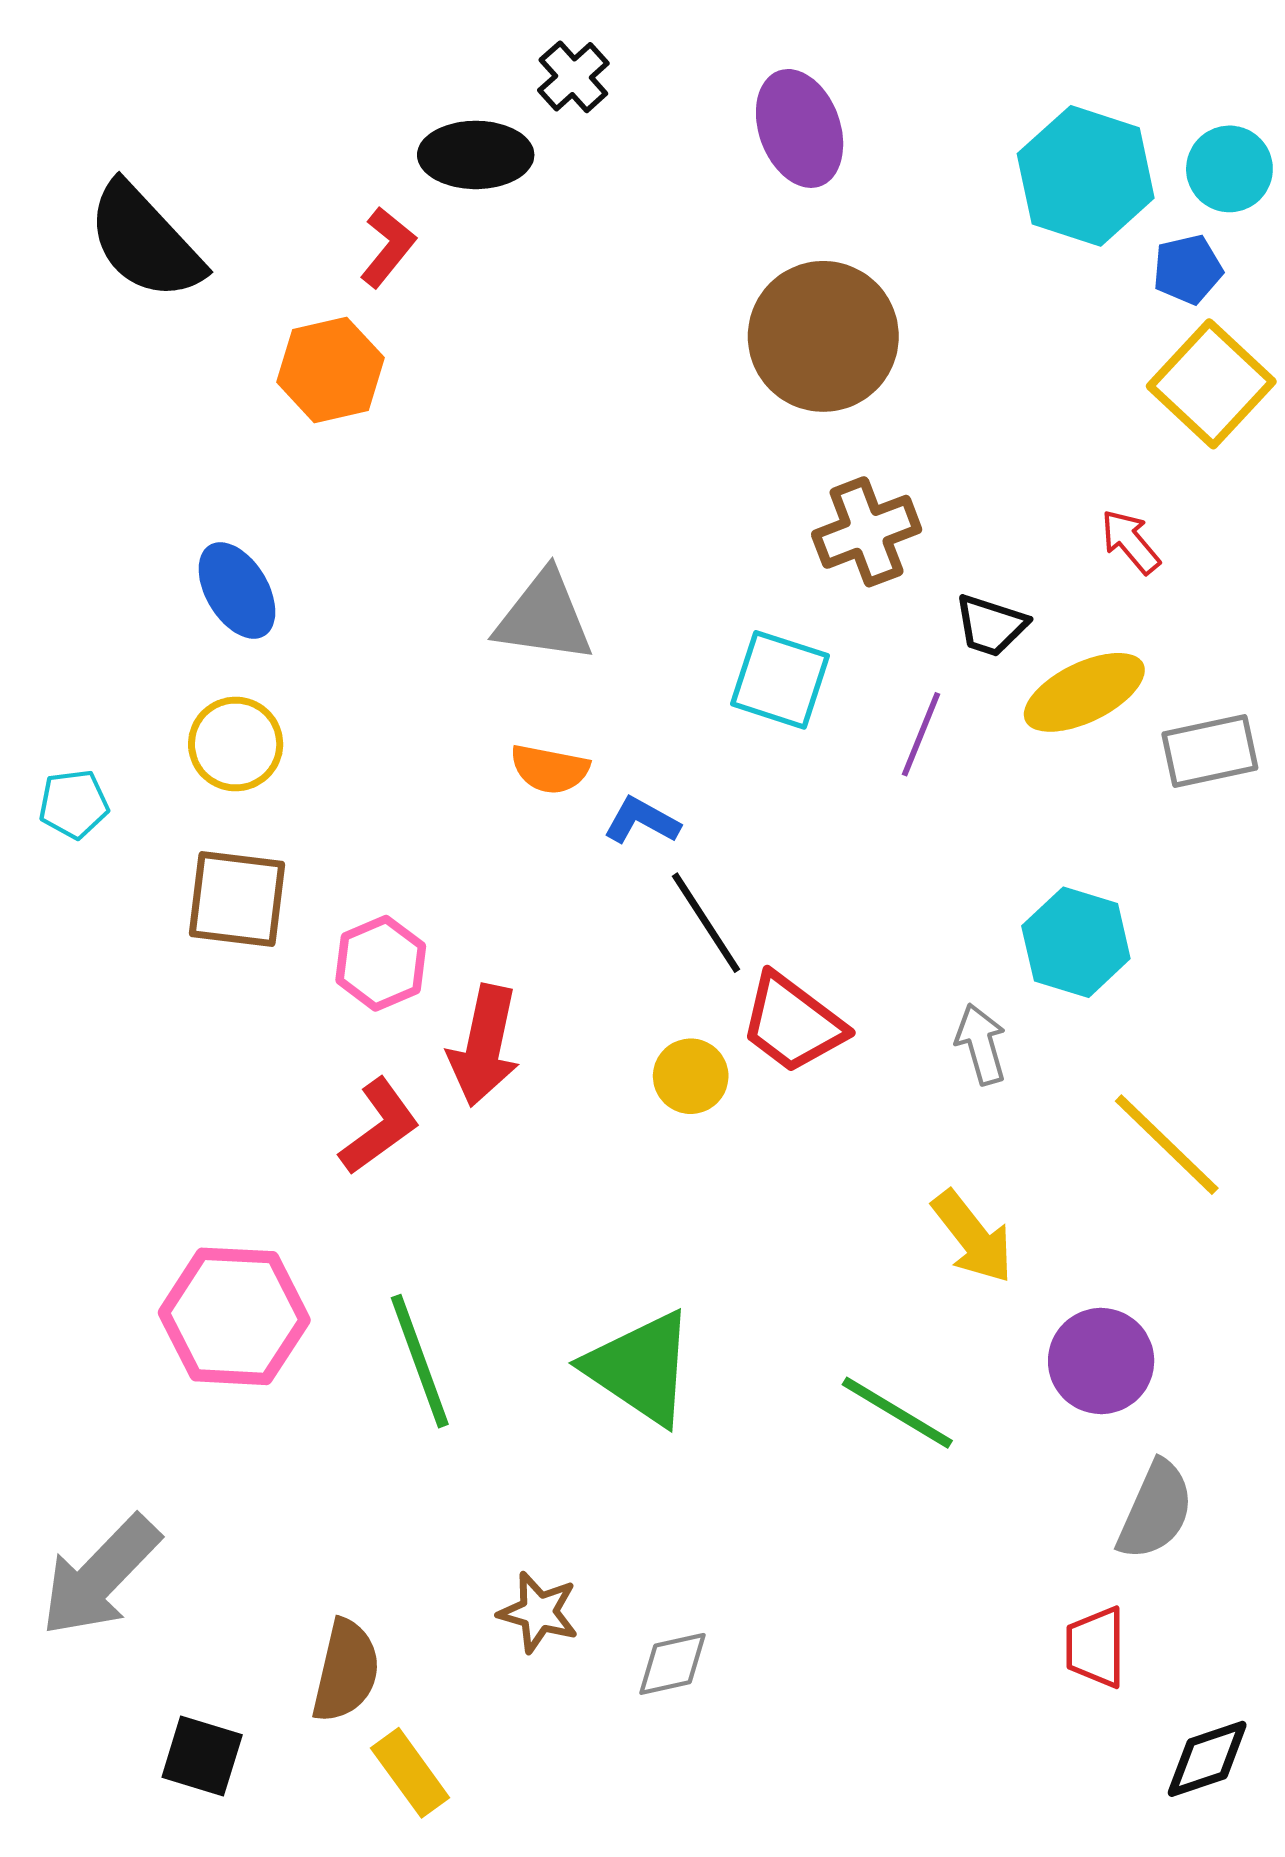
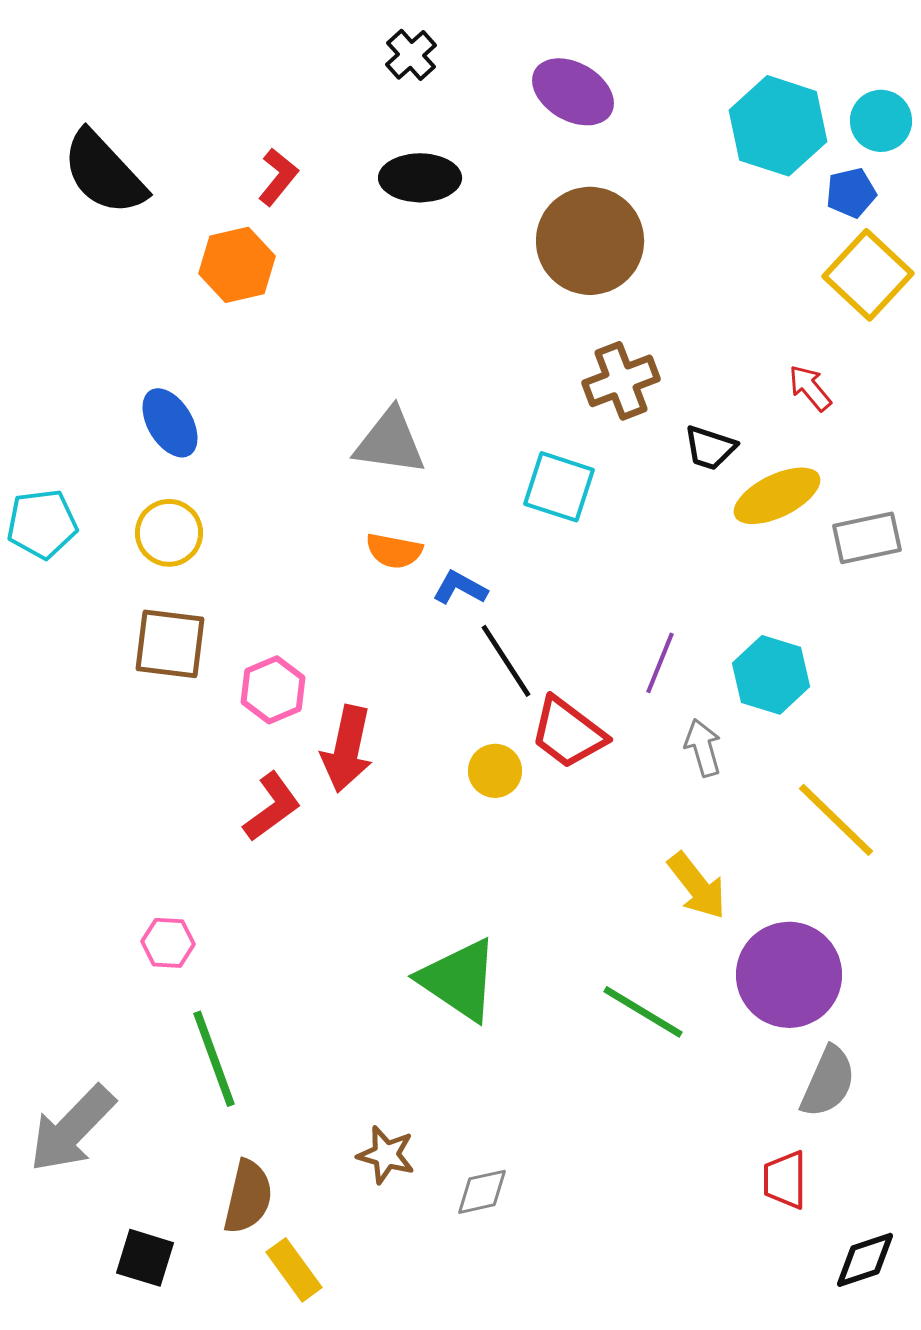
purple ellipse: (800, 128) -> (573, 92), turned -40
black ellipse: (476, 155) -> (420, 178), moved
purple line: (921, 734) -> (660, 663), moved
cyan pentagon: (74, 804) -> (42, 524), moved, size x1.4
pink hexagon: (234, 1316) -> (168, 943), size x0.5
green line: (420, 1361) -> (214, 1059), moved
purple circle: (1101, 1361) -> (789, 975), size x1.4

